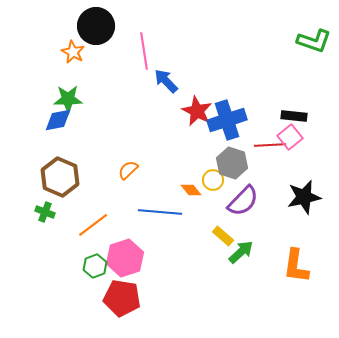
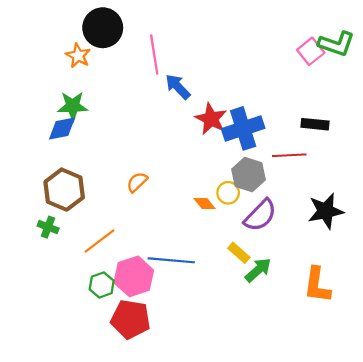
pink square: (290, 137) -> (311, 51), moved
blue line: (160, 212) -> (171, 260), moved

